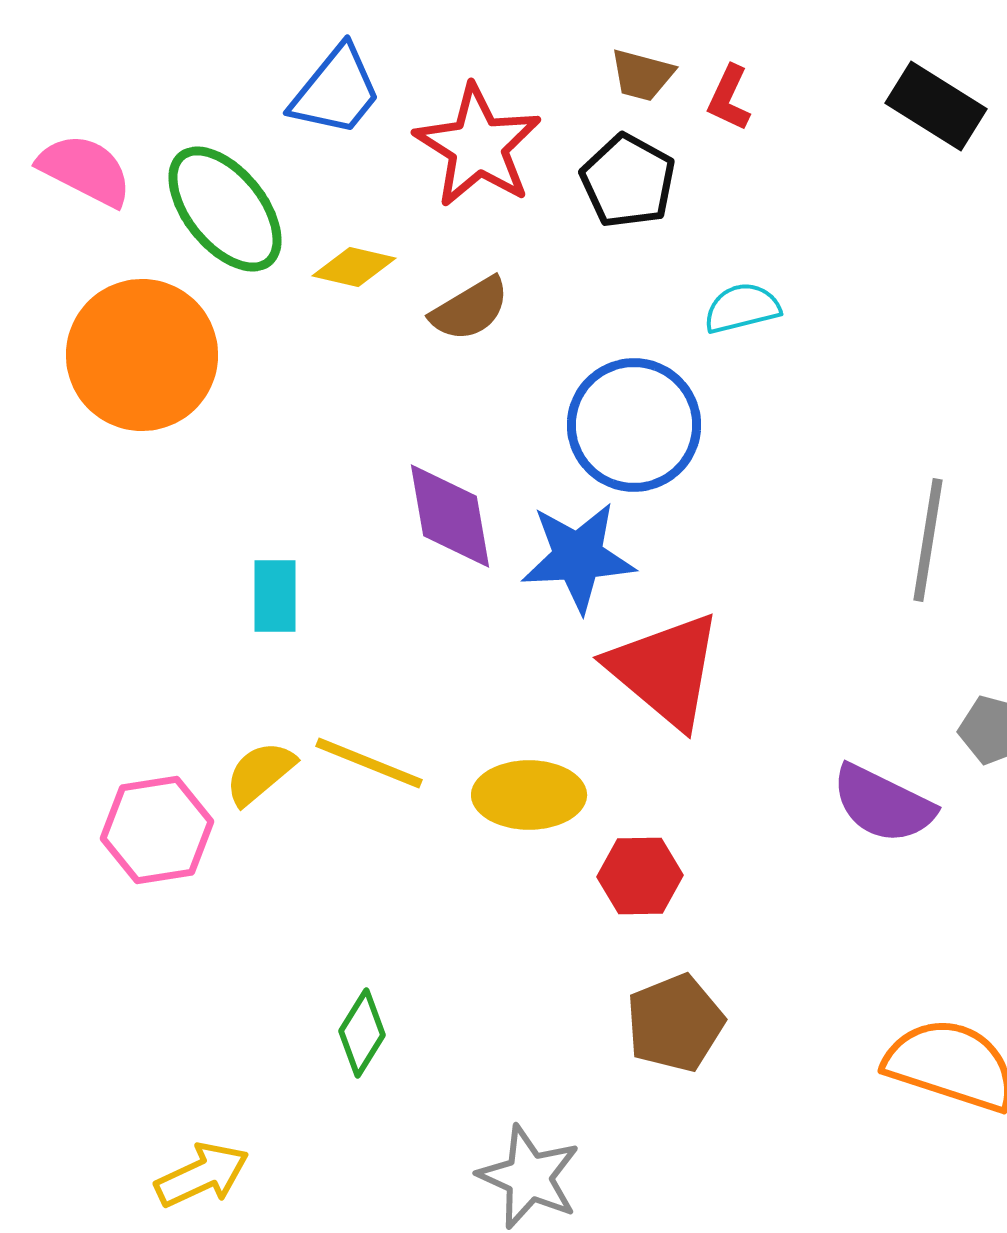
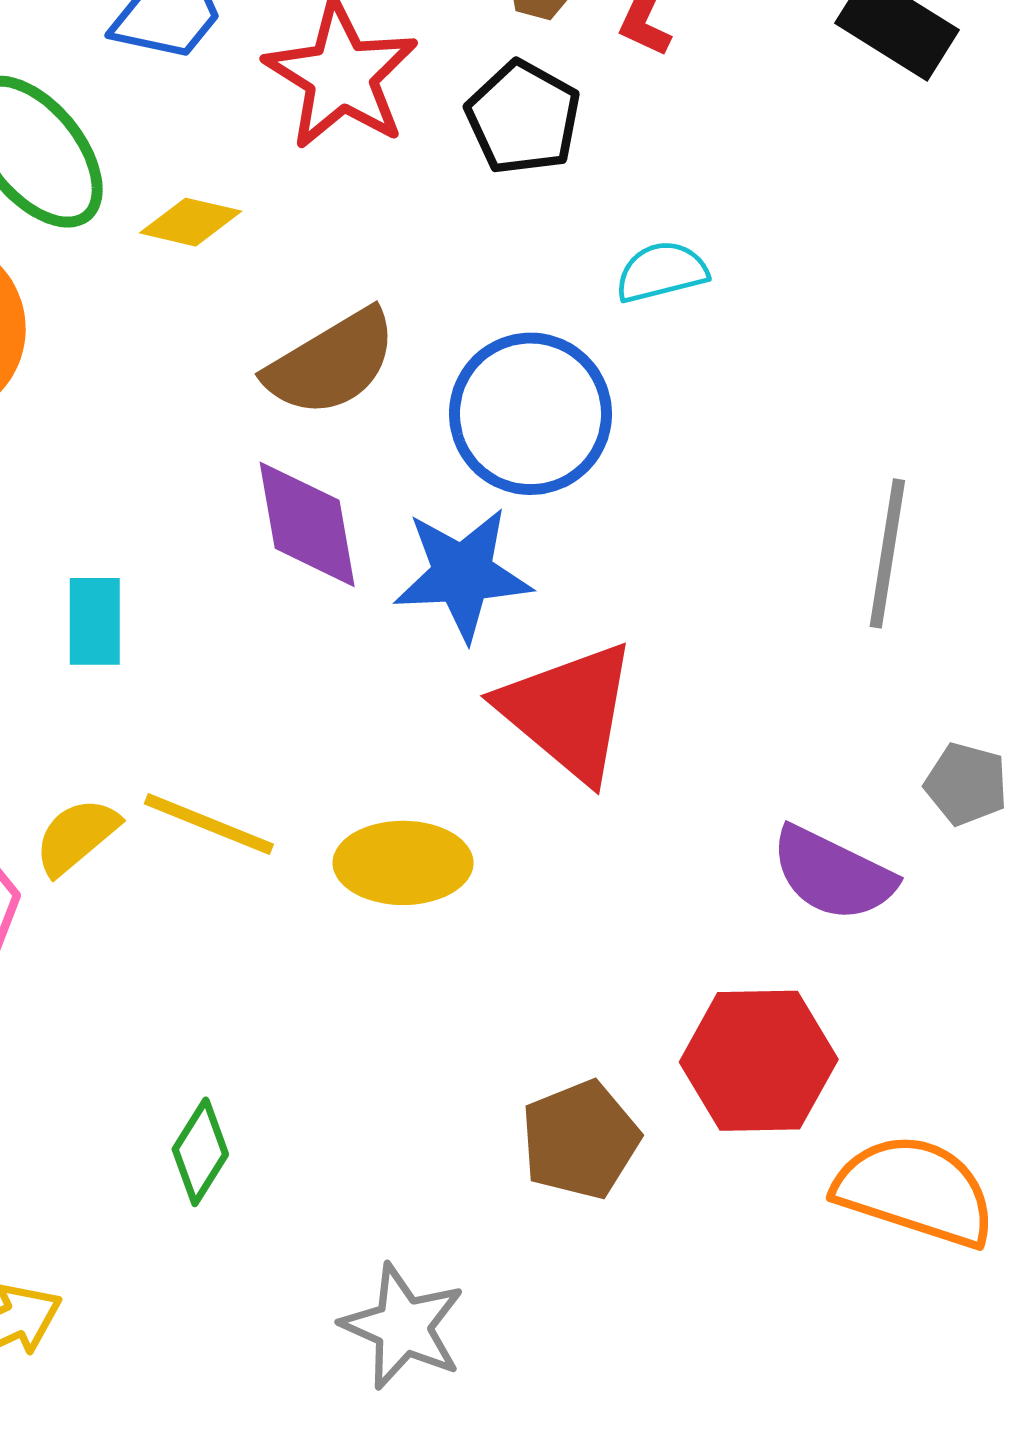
brown semicircle: (470, 309) -> (331, 363), moved, size x1.4
red hexagon: (640, 876) -> (759, 1061), moved, size x1.5

